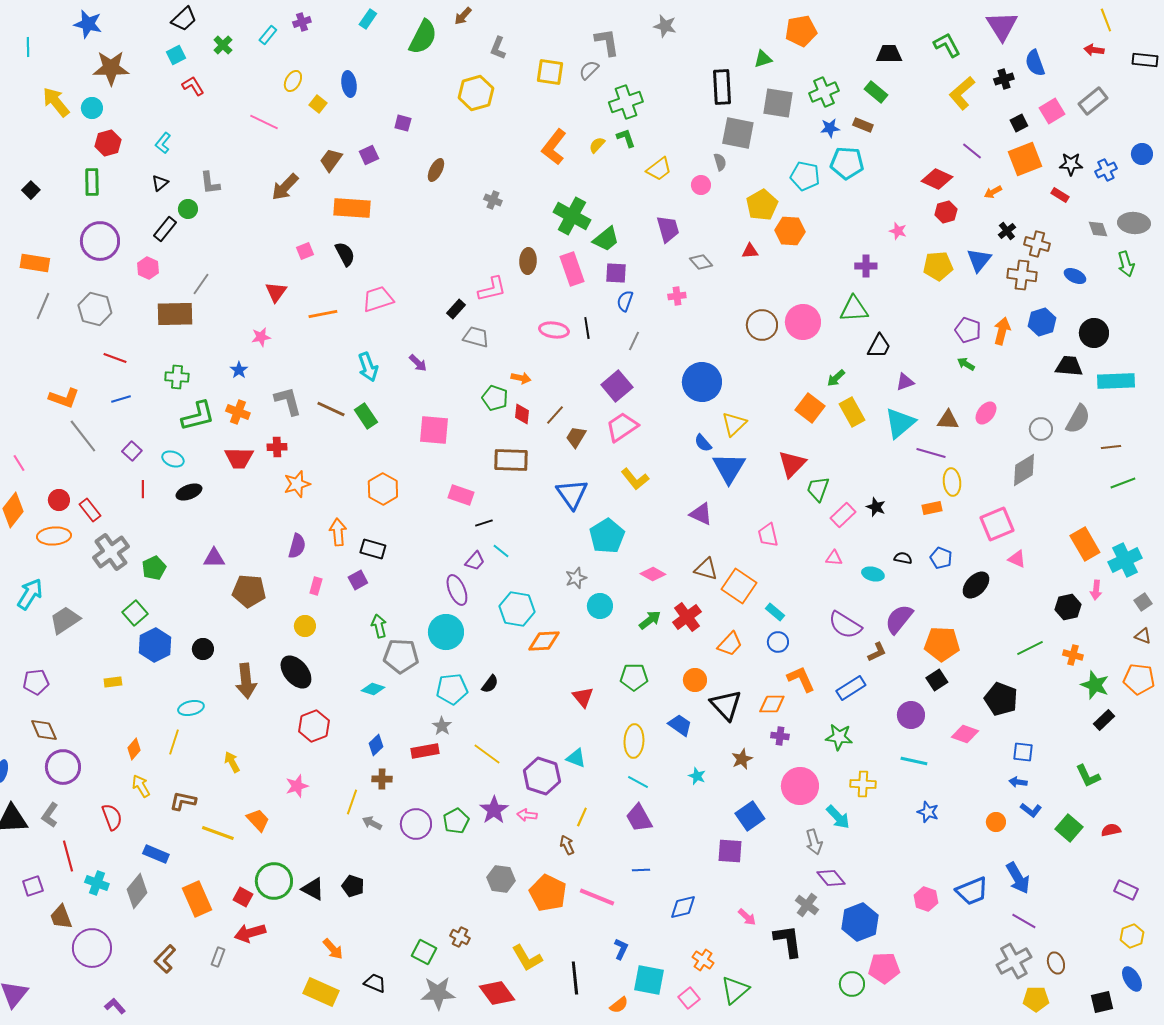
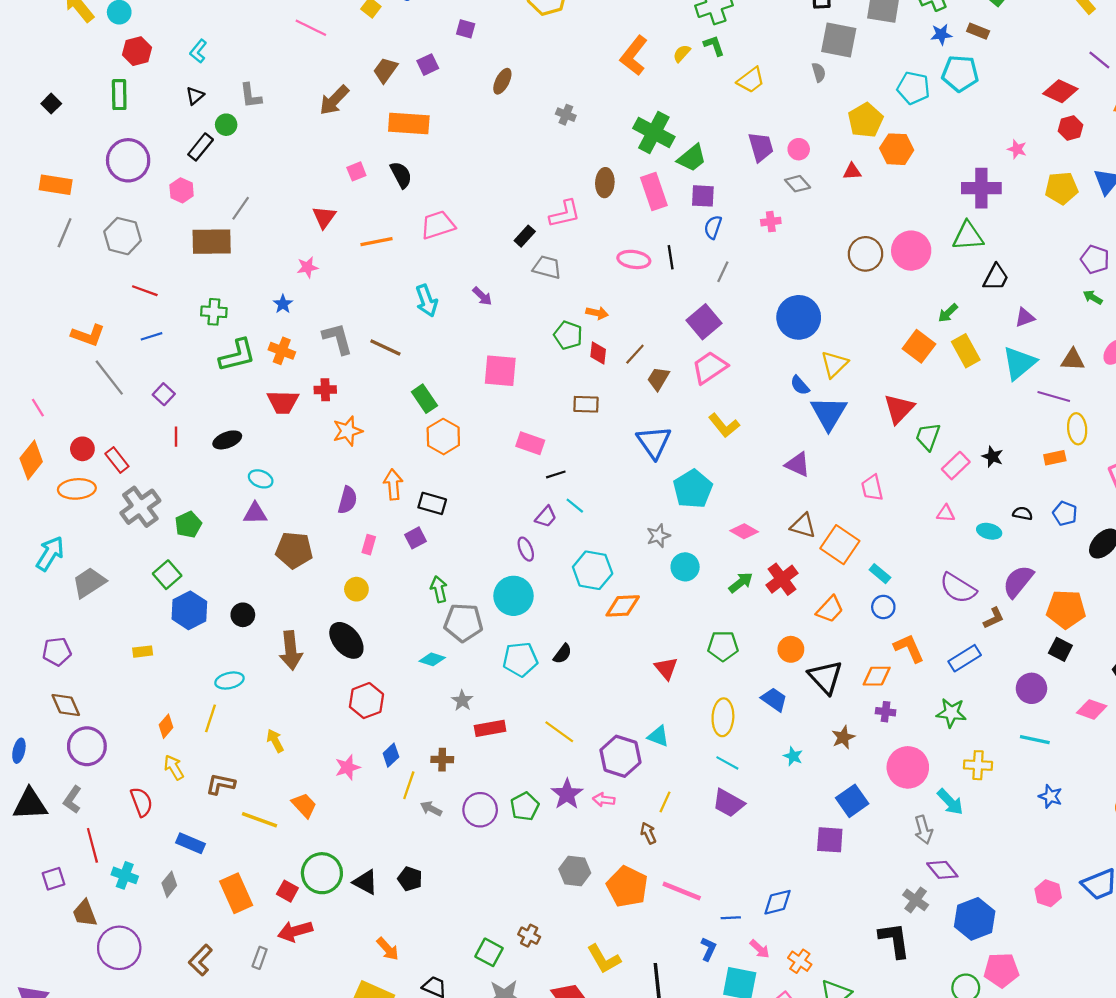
pink circle: (701, 185) -> (799, 149), moved
purple cross: (866, 266) -> (981, 188), size x1.6
green rectangle: (366, 416) -> (424, 399), moved
cyan ellipse: (173, 459) -> (261, 479), moved
brown rectangle: (511, 460) -> (586, 404), size x0.7
purple ellipse: (457, 590) -> (526, 549), size x0.7
black square: (937, 680) -> (1060, 649), turned -30
gray star: (442, 726) -> (462, 701), moved
blue diamond: (376, 745) -> (391, 755), moved
purple trapezoid: (639, 818) -> (728, 803), turned -32
blue line: (641, 870) -> (731, 918), moved
gray diamond: (137, 891) -> (169, 884), size x0.7
pink arrow: (747, 917) -> (760, 949), moved

